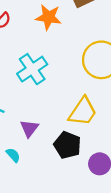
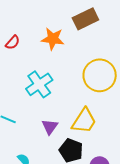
purple triangle: (29, 128) -> (50, 127), moved

